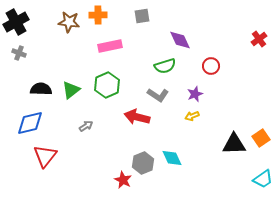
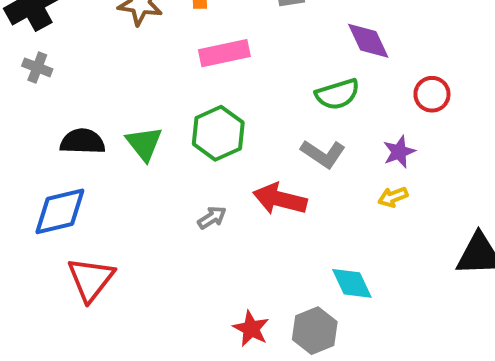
green triangle: (71, 90) -> (144, 144), turned -30
gray arrow: (86, 126) -> (212, 218), moved
gray hexagon: (143, 163) -> (315, 331), moved

